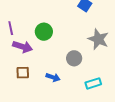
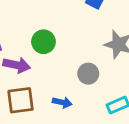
brown square: (23, 73) -> (21, 100), size x1.5

